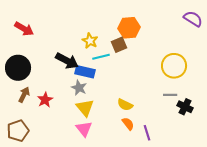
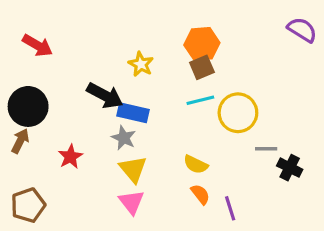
brown square: (119, 45) -> (202, 67), moved
cyan line: (101, 57) -> (200, 100), moved
yellow circle: (174, 66) -> (238, 113), moved
brown arrow: (24, 95) -> (20, 141), moved

